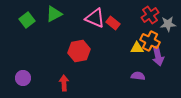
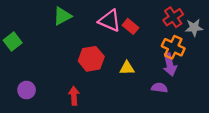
green square: (27, 20) -> (13, 41), moved
yellow triangle: (137, 48) -> (127, 68), moved
purple arrow: (158, 56) -> (170, 65), moved

